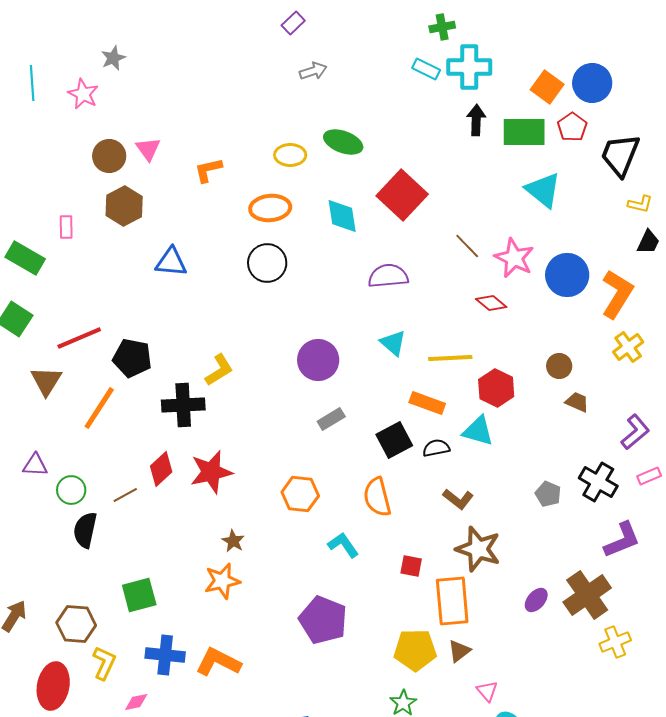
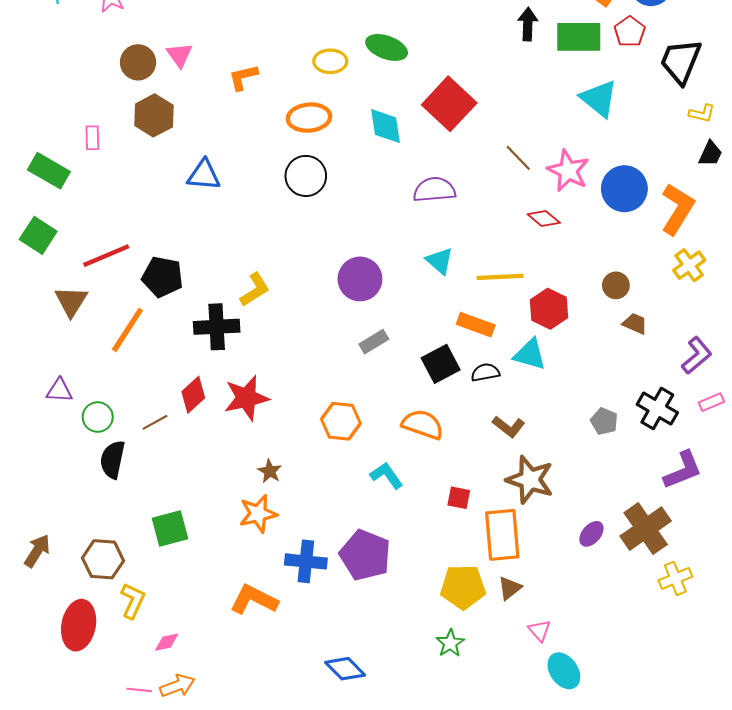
orange semicircle: (377, 497) -> (423, 424), turned 123
blue cross: (165, 655) -> (306, 561), moved

